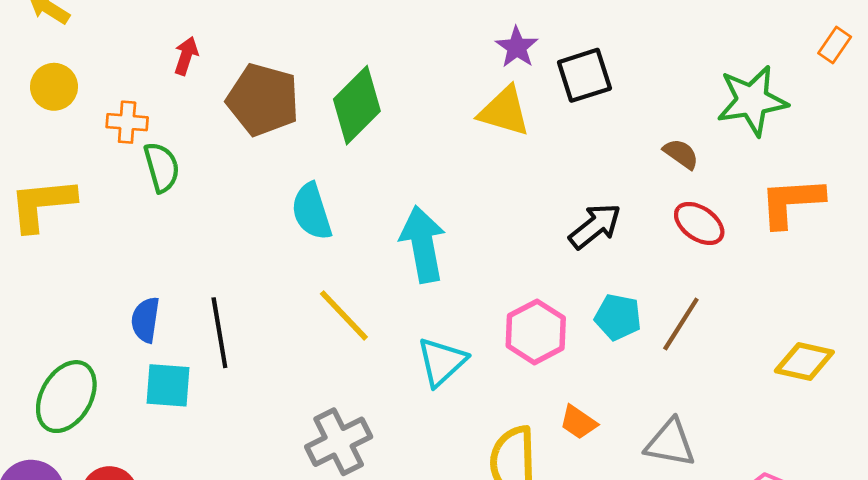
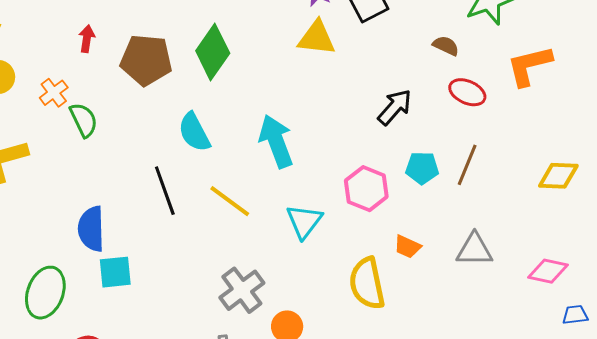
orange cross: (127, 122) -> (54, 93), turned -32
blue semicircle: (145, 320) -> (91, 229), size x1.4
black line: (219, 333) -> (165, 191), moved

